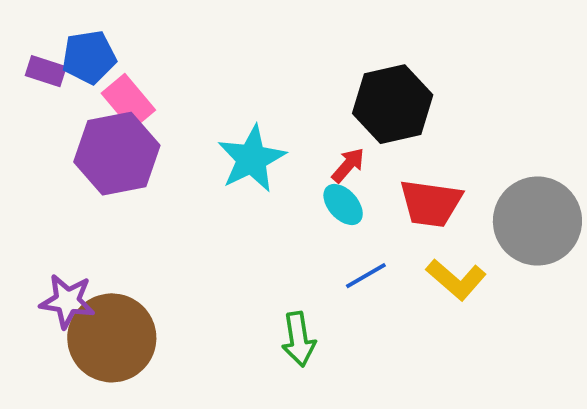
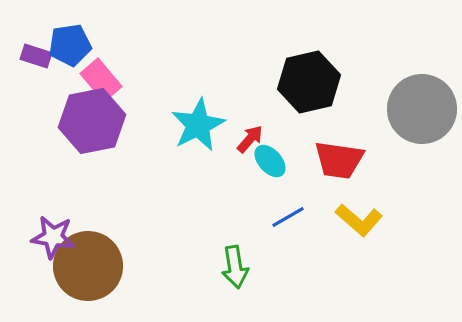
red arrow: (348, 165) -> (250, 139), moved
gray circle: (537, 221) -> (422, 109), moved

